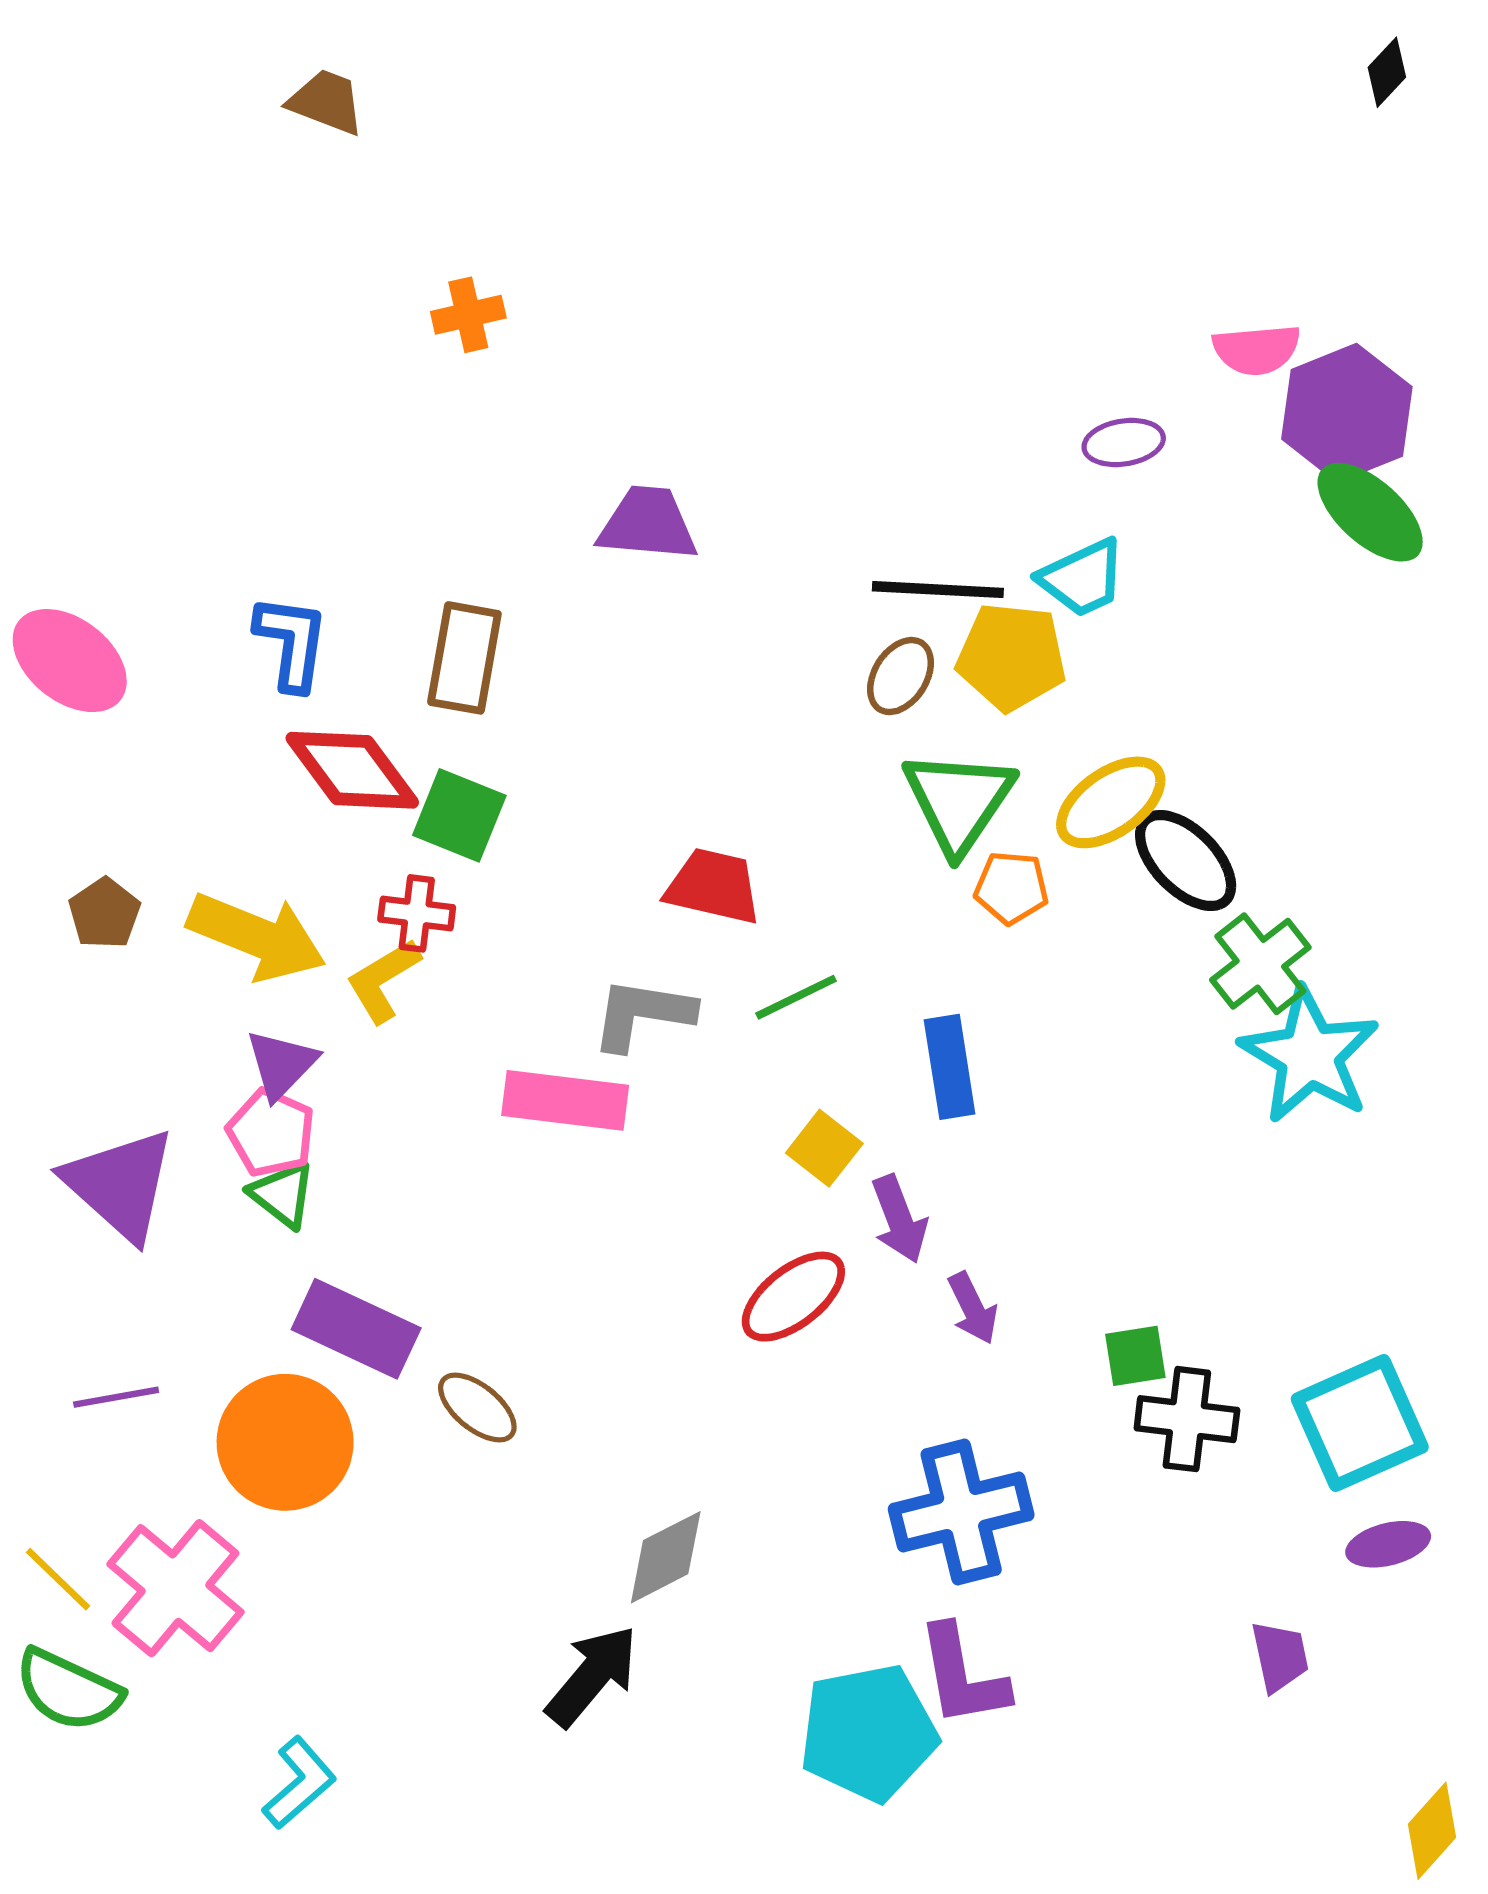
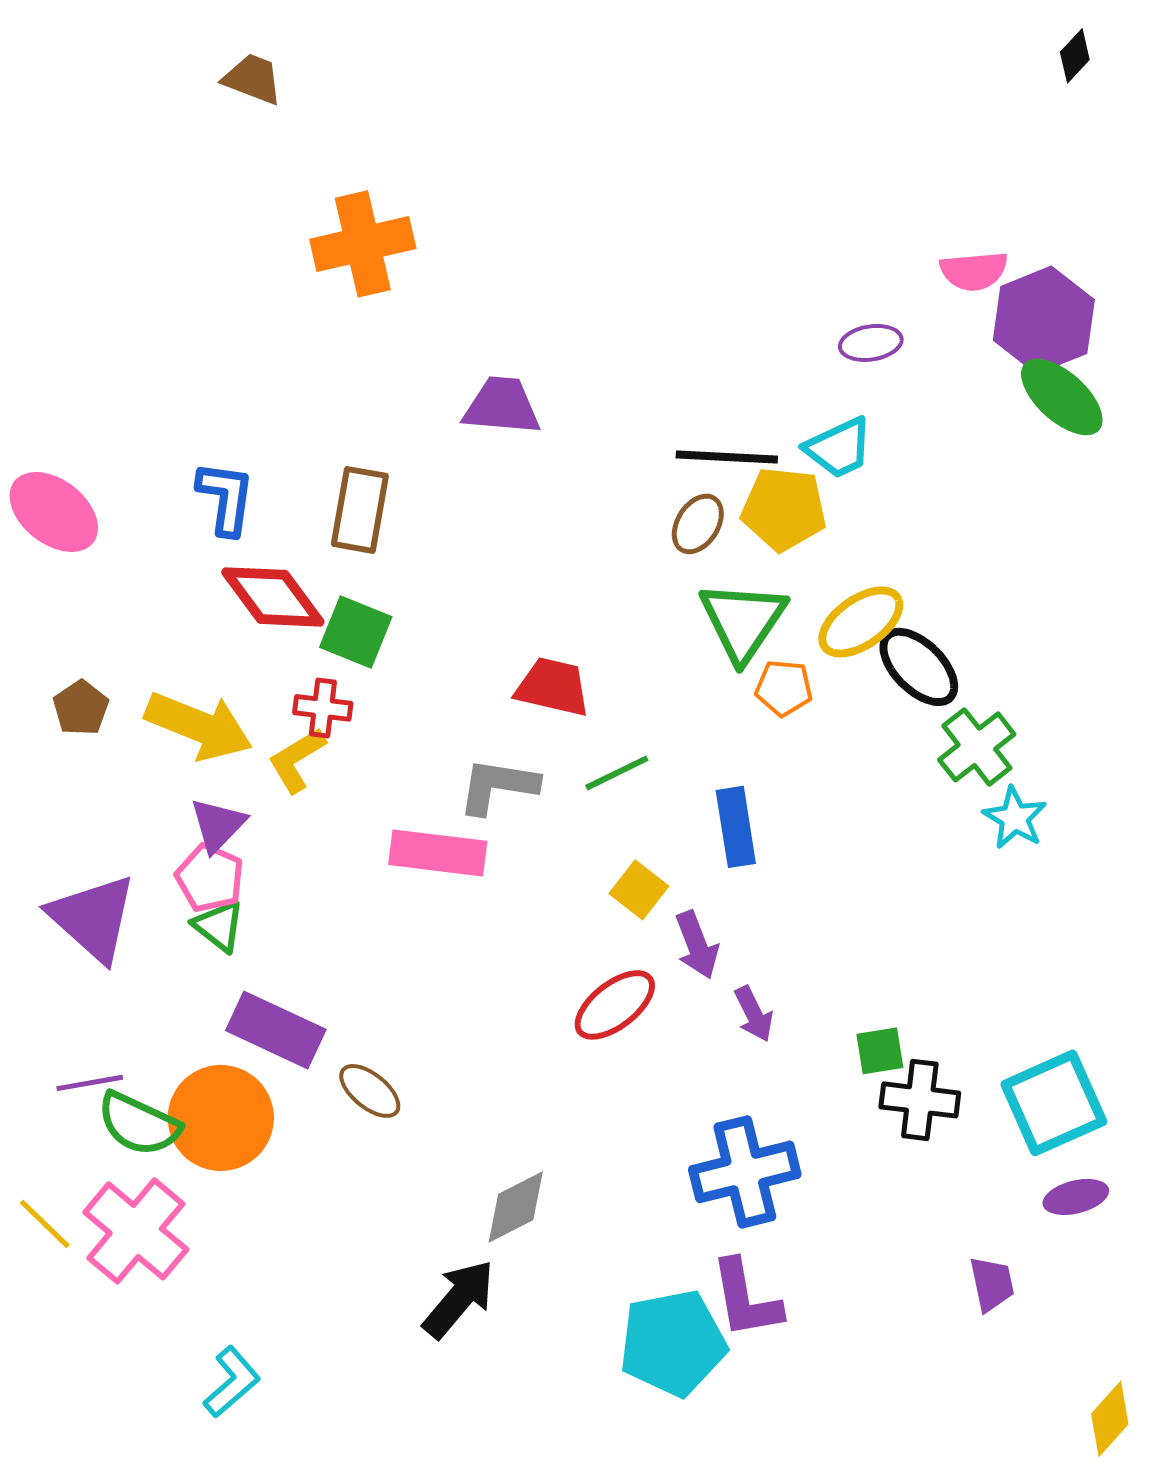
orange cross: (468, 315) -> (363, 244), size x1.8
cyan star: (1309, 1055) -> (1015, 818), size x0.6
green semicircle: (68, 1690) -> (139, 1124), moved

